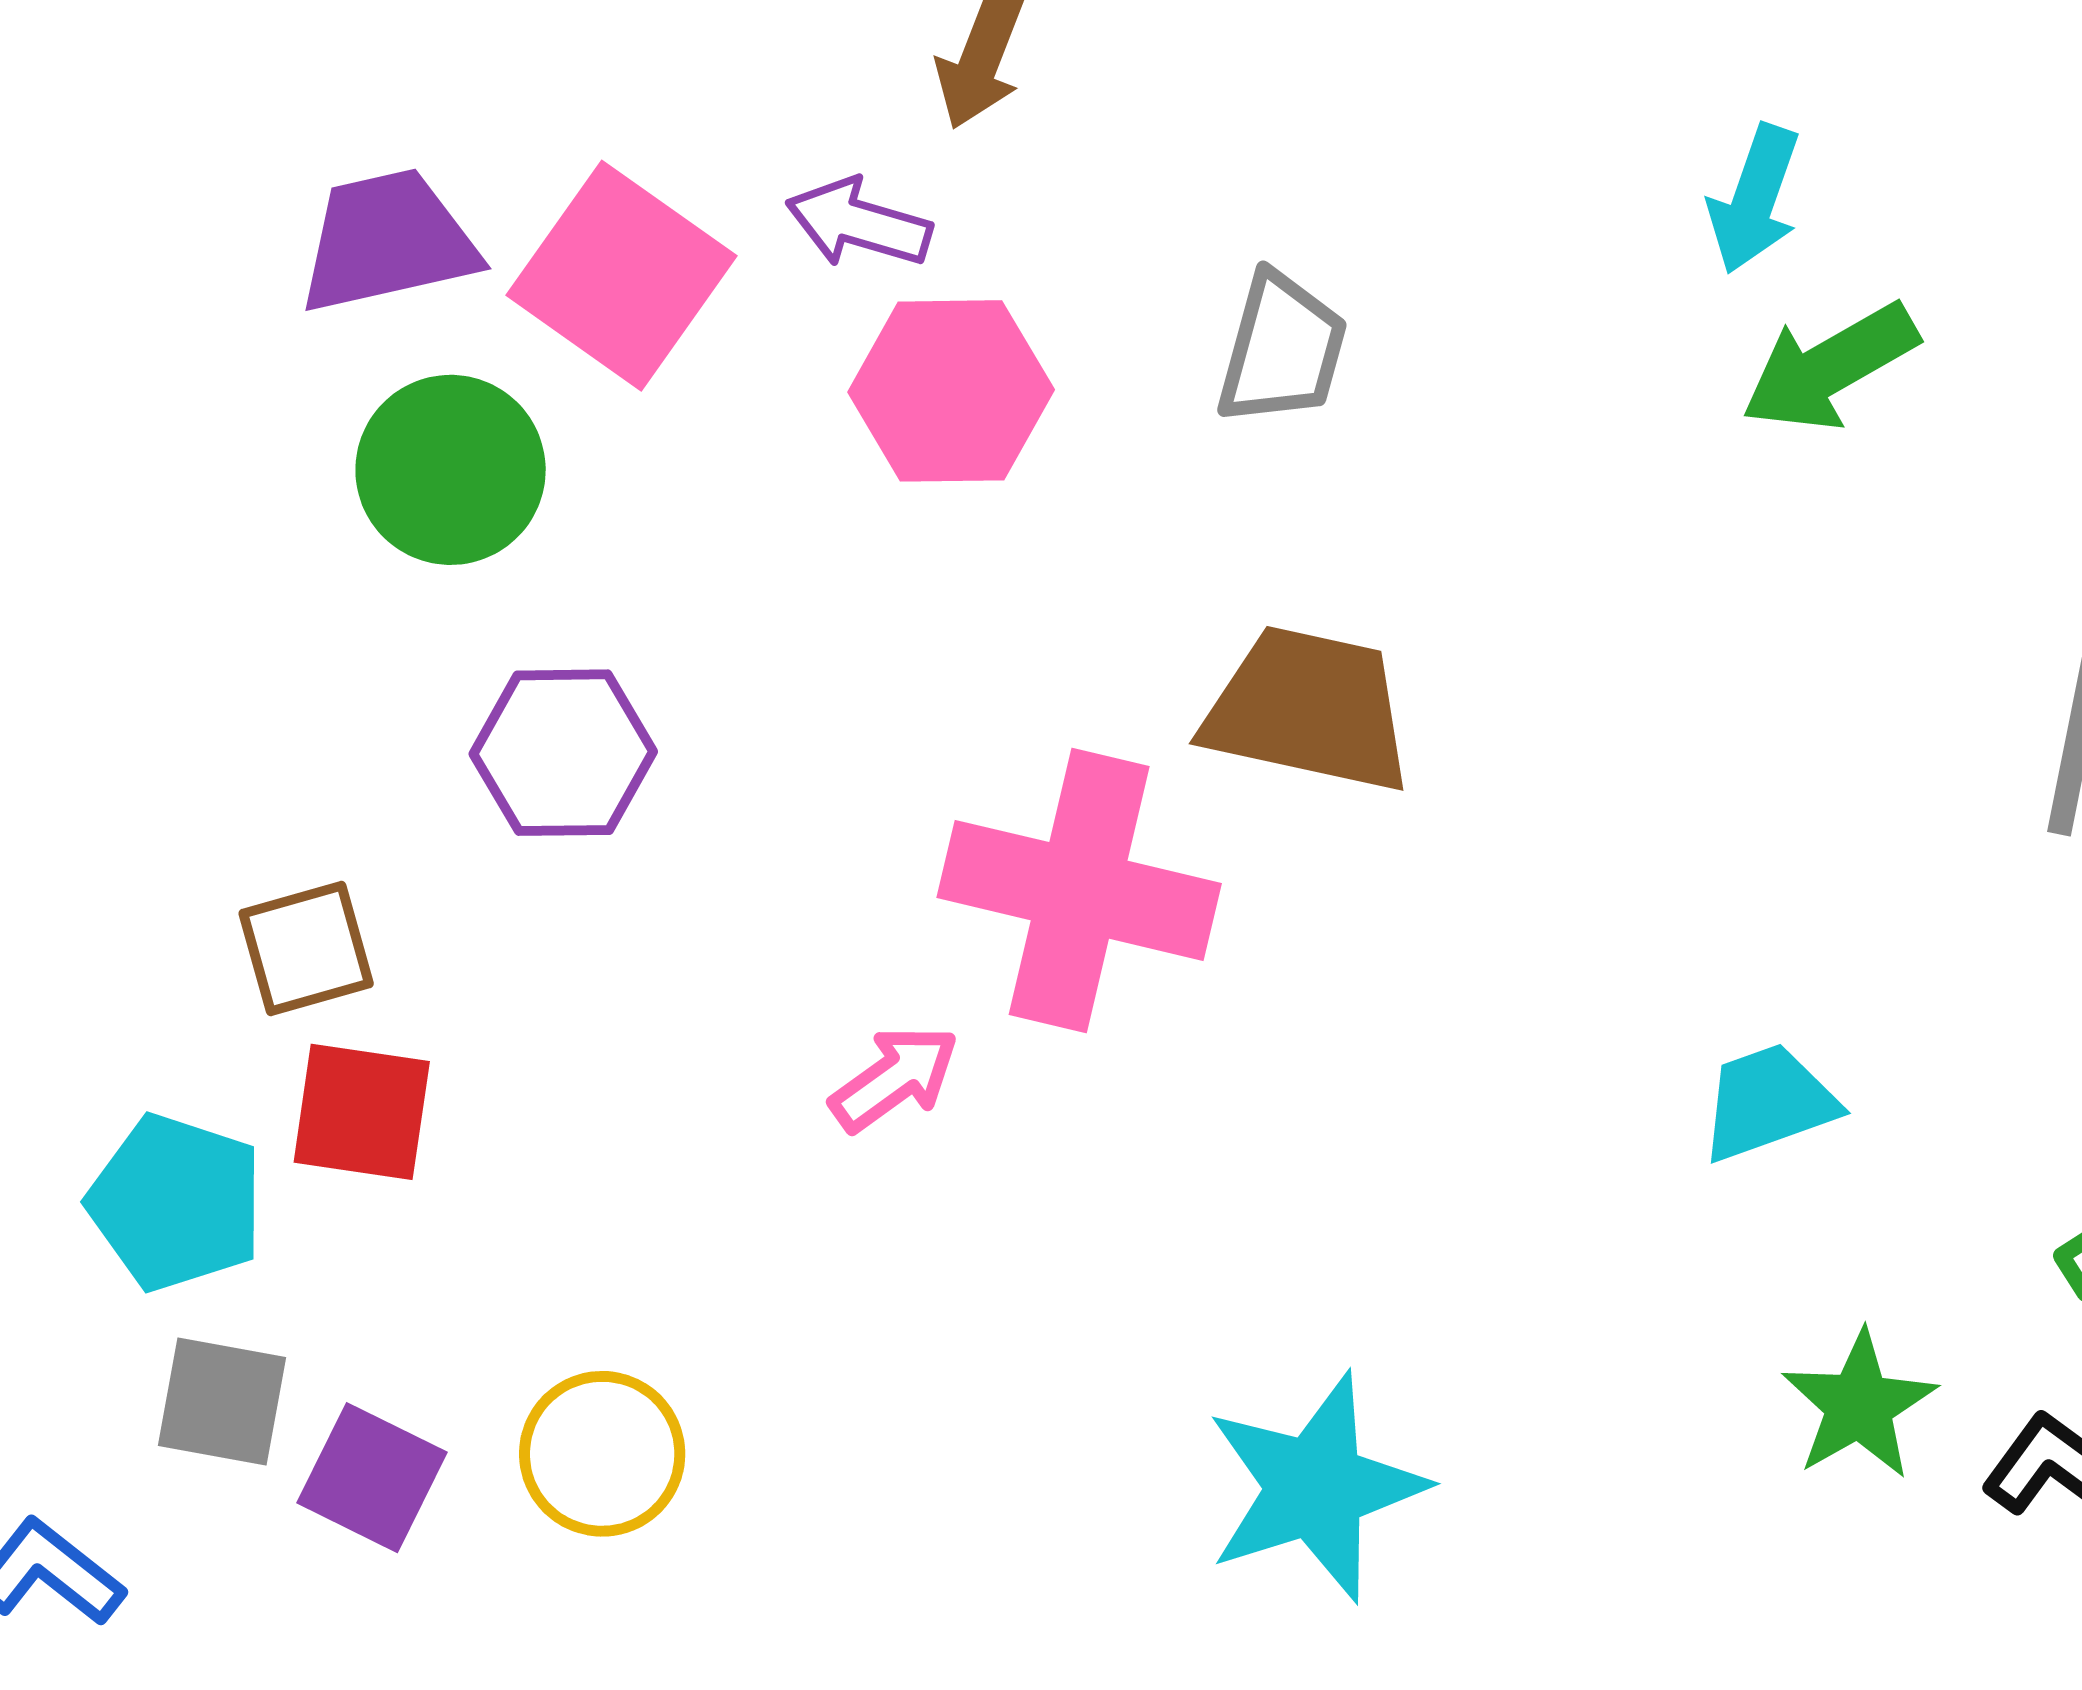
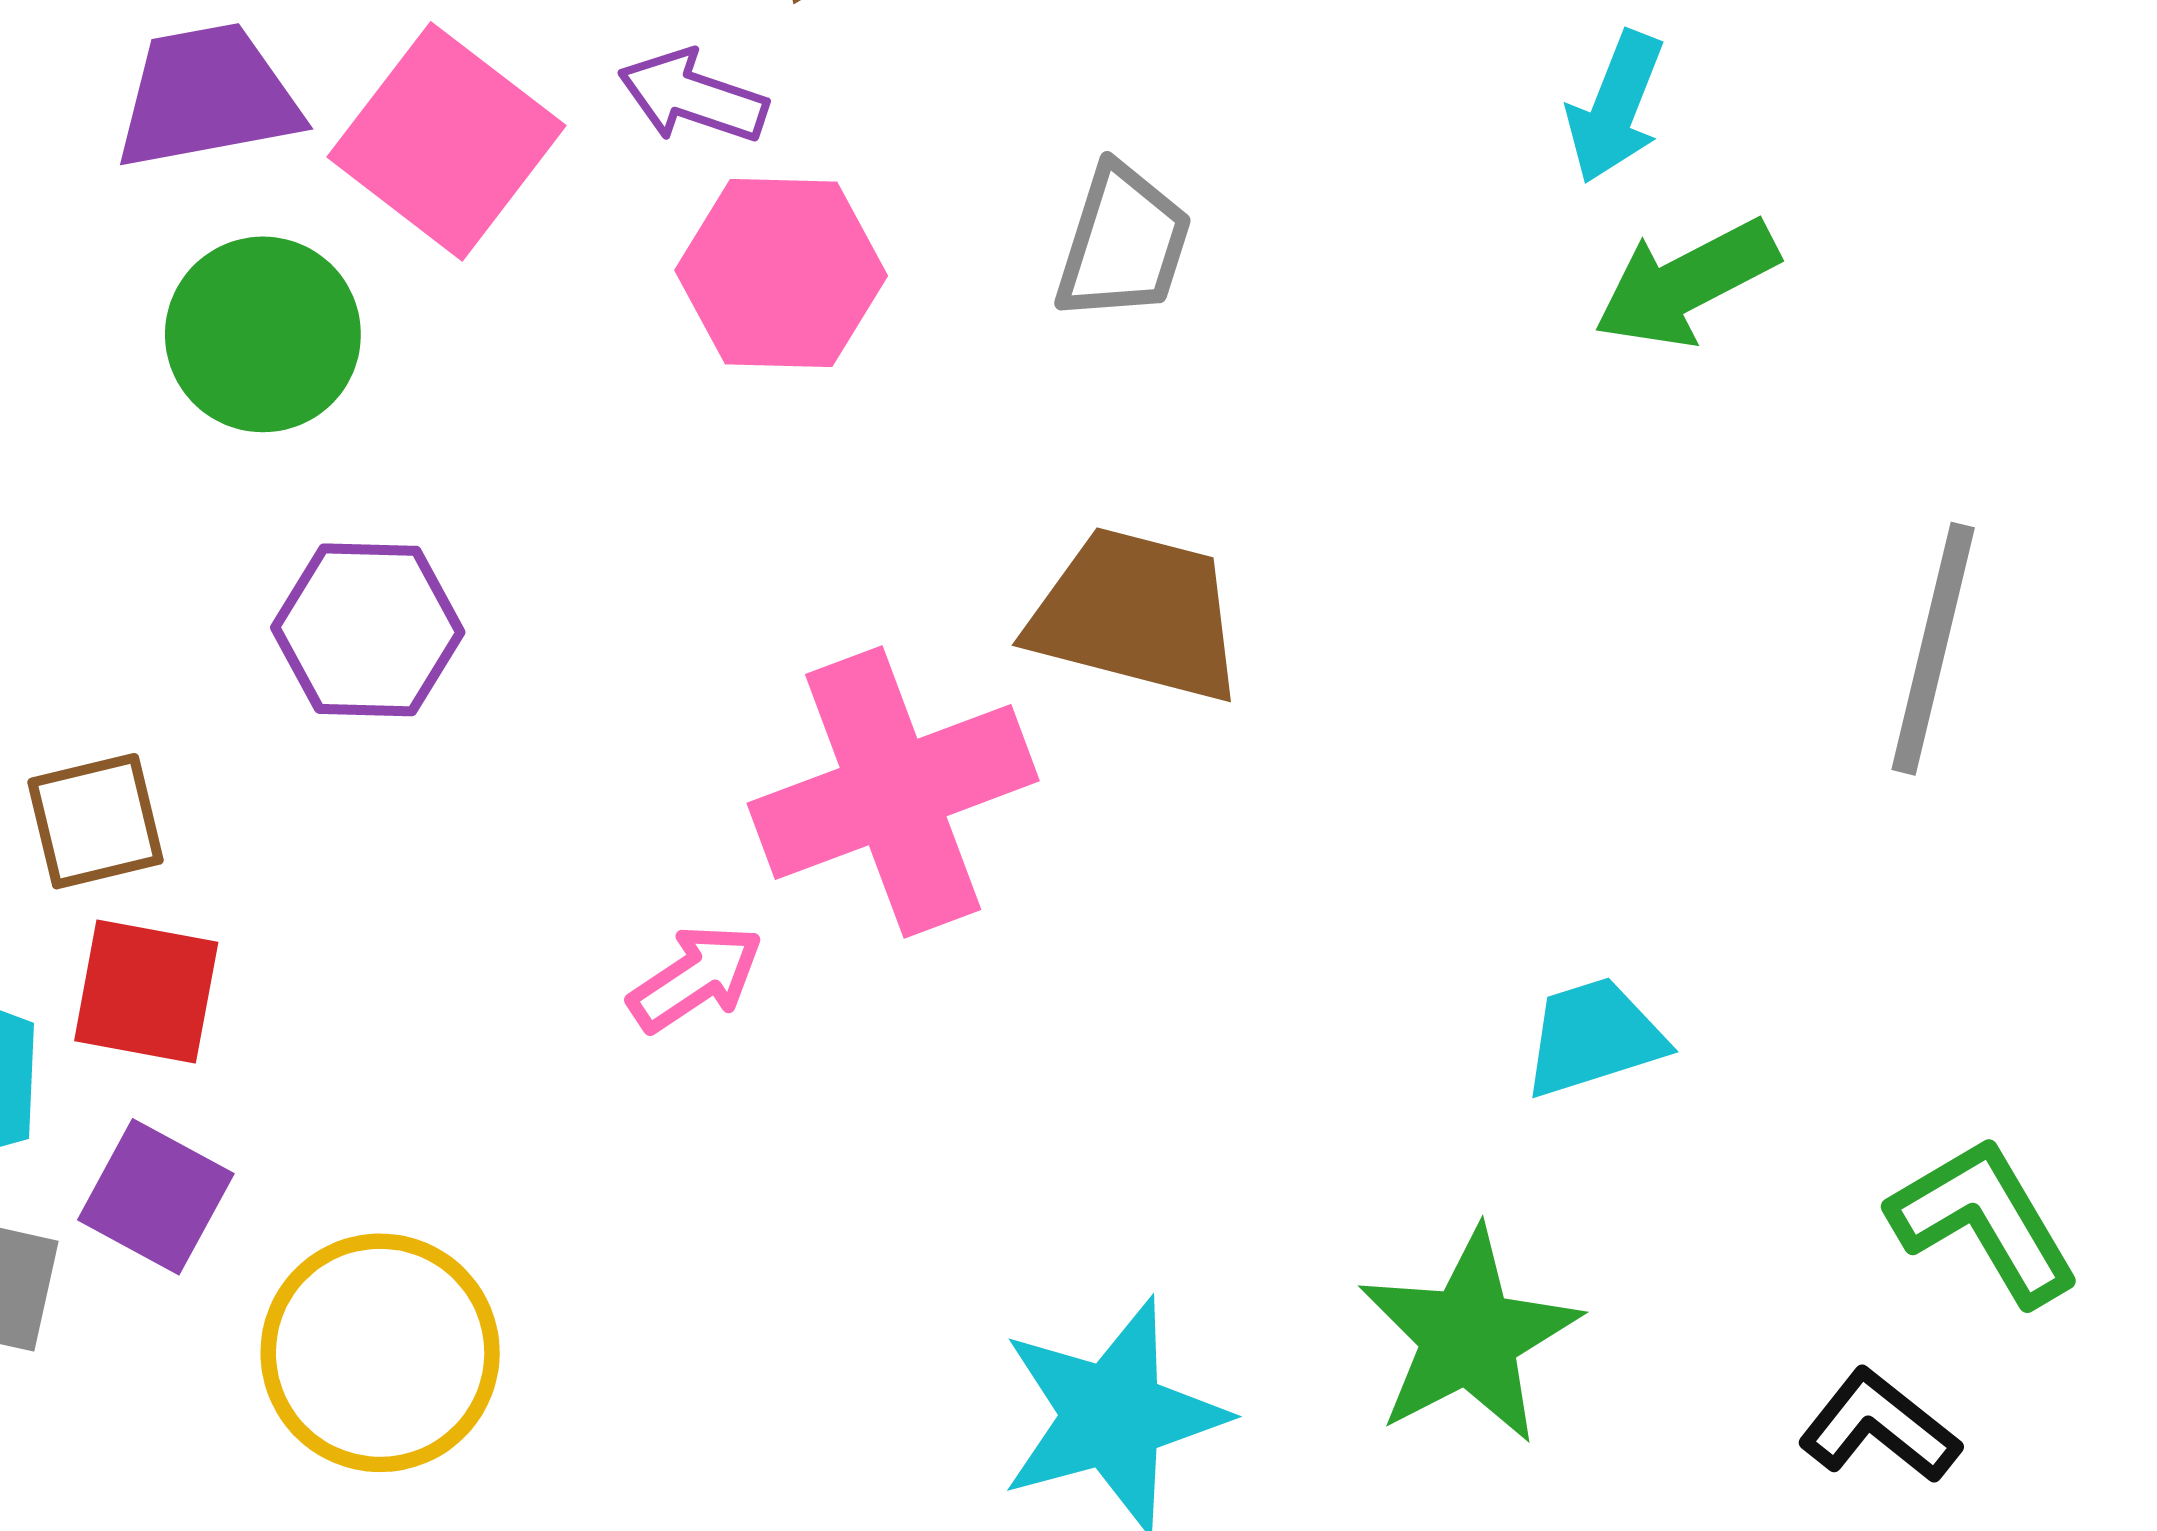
pink cross: (1079, 890) -> (893, 792), turned -36
green star: (1859, 1405) -> (1469, 1336), moved, size x1.4
yellow circle: (602, 1454) -> (380, 1353), size x1.4
purple square: (372, 1478) -> (156, 1197), moved

